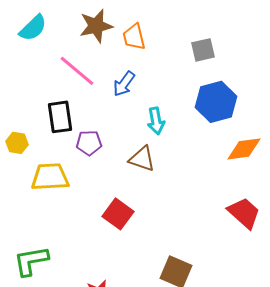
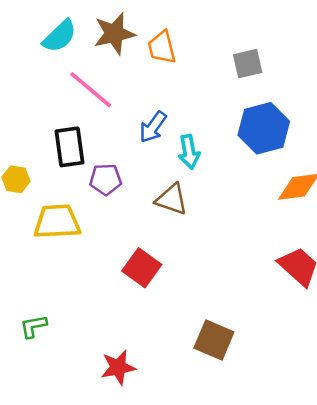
cyan semicircle: (33, 28) -> (60, 36), moved
blue arrow: (124, 84) -> (153, 127), moved
green L-shape: (31, 261) -> (33, 326), size x0.6

